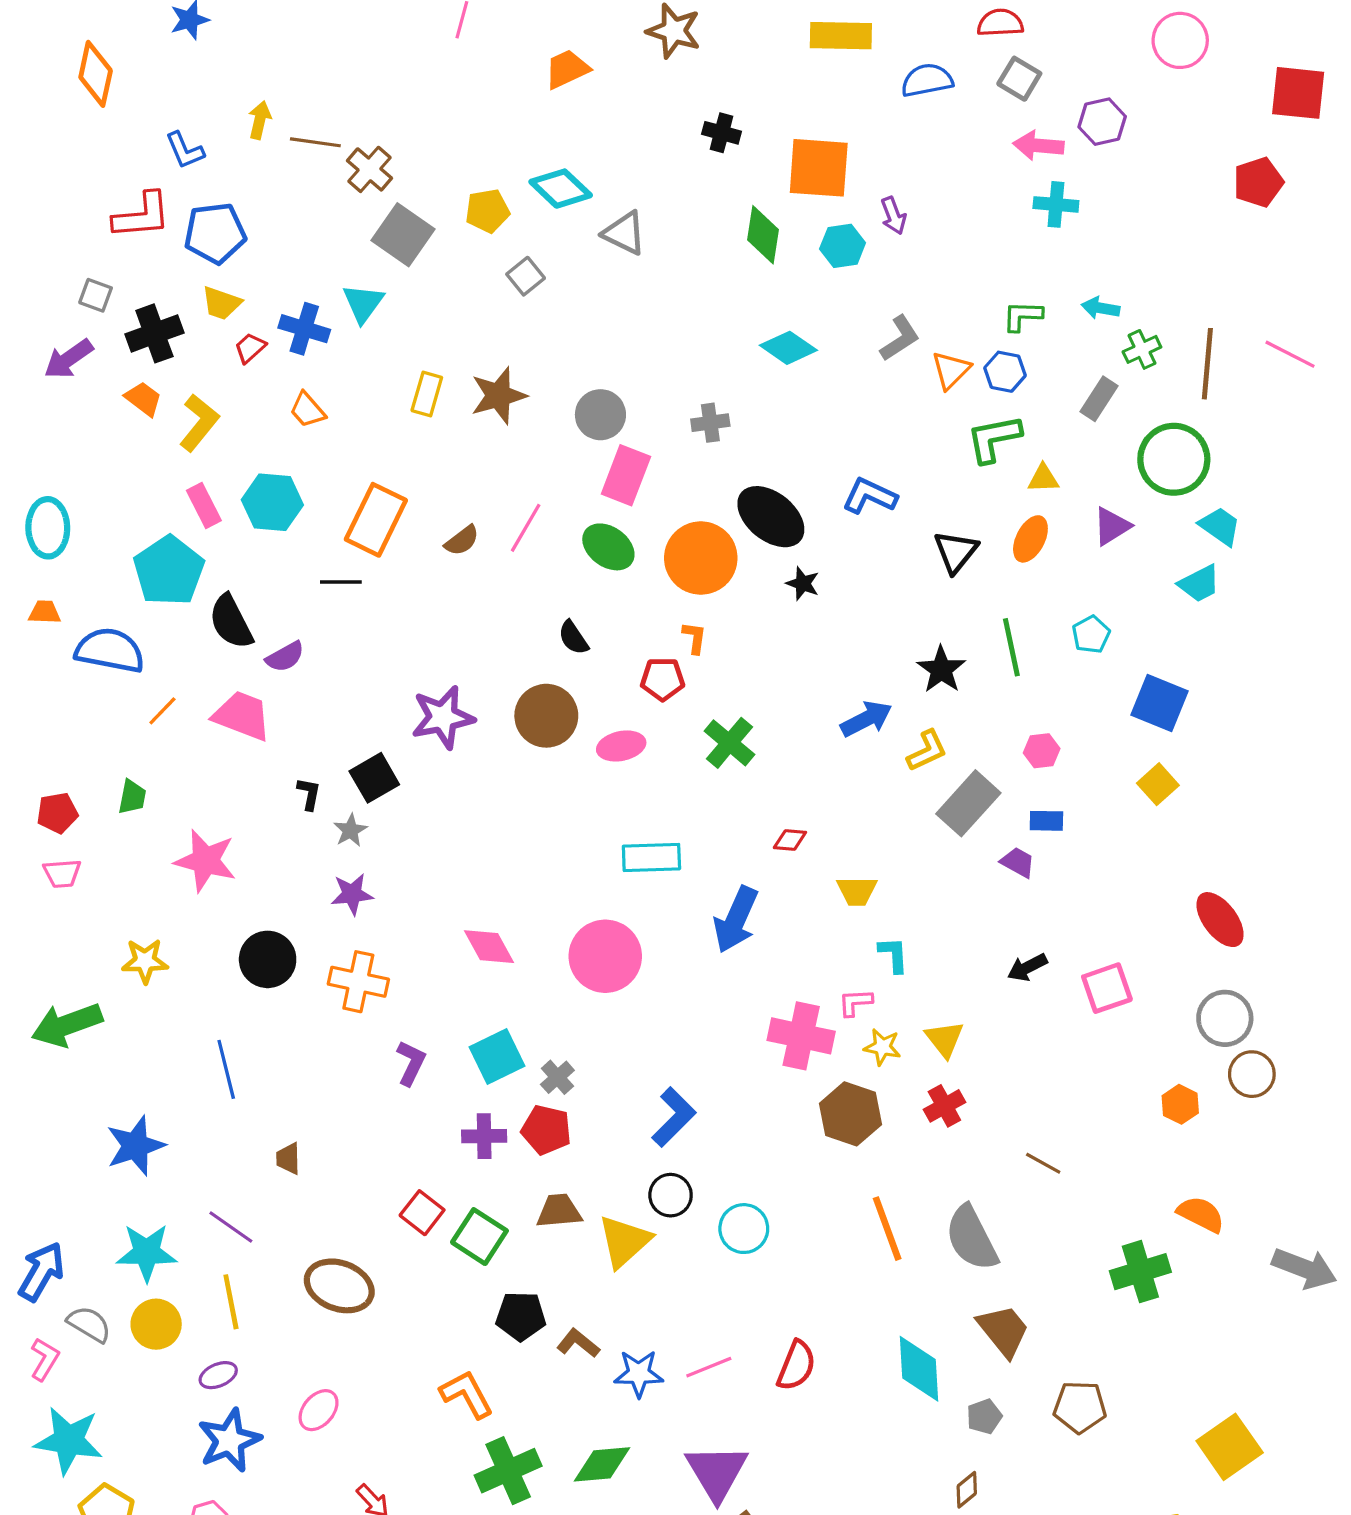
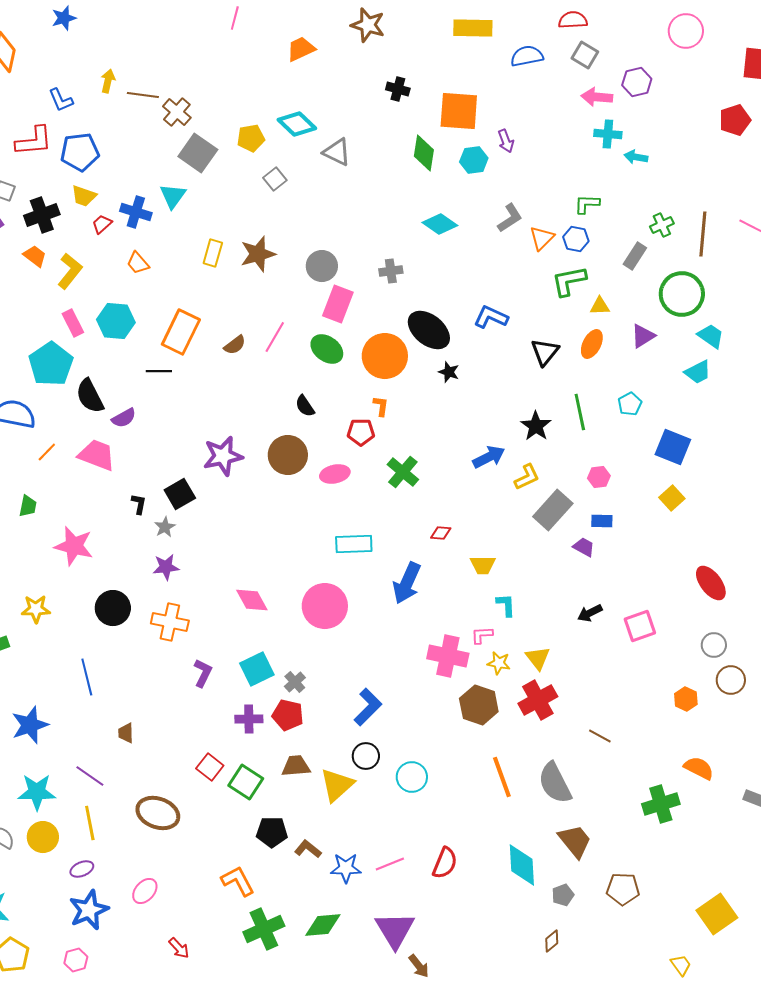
cyan arrow: (1101, 308) -> (636, 157), moved
gray circle: (1225, 1018) -> (714, 645), size x0.7
red cross: (944, 1106) -> (538, 700), size x1.5

